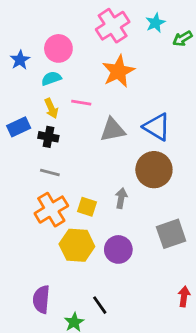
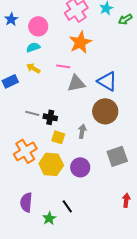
blue star: (20, 60) -> (11, 19), moved
pink line: (81, 103) -> (63, 66), moved
yellow arrow: (51, 108) -> (33, 68), turned 144
black cross: (48, 137) -> (50, 117), moved
orange cross: (51, 210) -> (25, 151), moved

